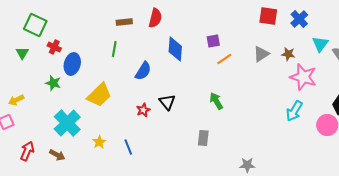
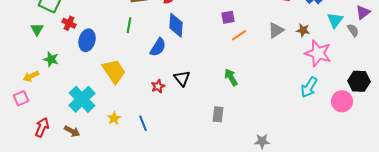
blue diamond: (175, 49) -> (176, 25), moved
green star: (53, 83) -> (51, 59), moved
yellow trapezoid: (99, 95) -> (114, 71), turned -80

